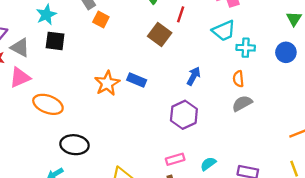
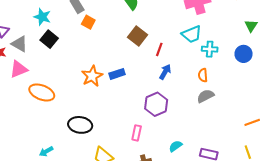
red line: (181, 14) -> (159, 49), moved
cyan star: (46, 15) -> (42, 17), turned -30
black square: (55, 41) -> (49, 39), turned 30
blue rectangle: (137, 80) -> (117, 74), turned -42
black ellipse: (75, 145) -> (80, 125), moved
pink rectangle: (175, 159) -> (137, 133), moved, turned -63

